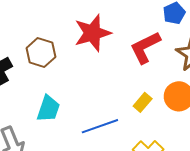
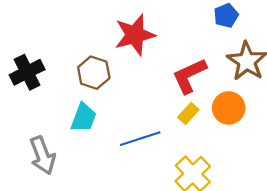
red L-shape: (145, 47) -> (189, 76), moved
brown hexagon: (41, 53) -> (94, 73), moved

